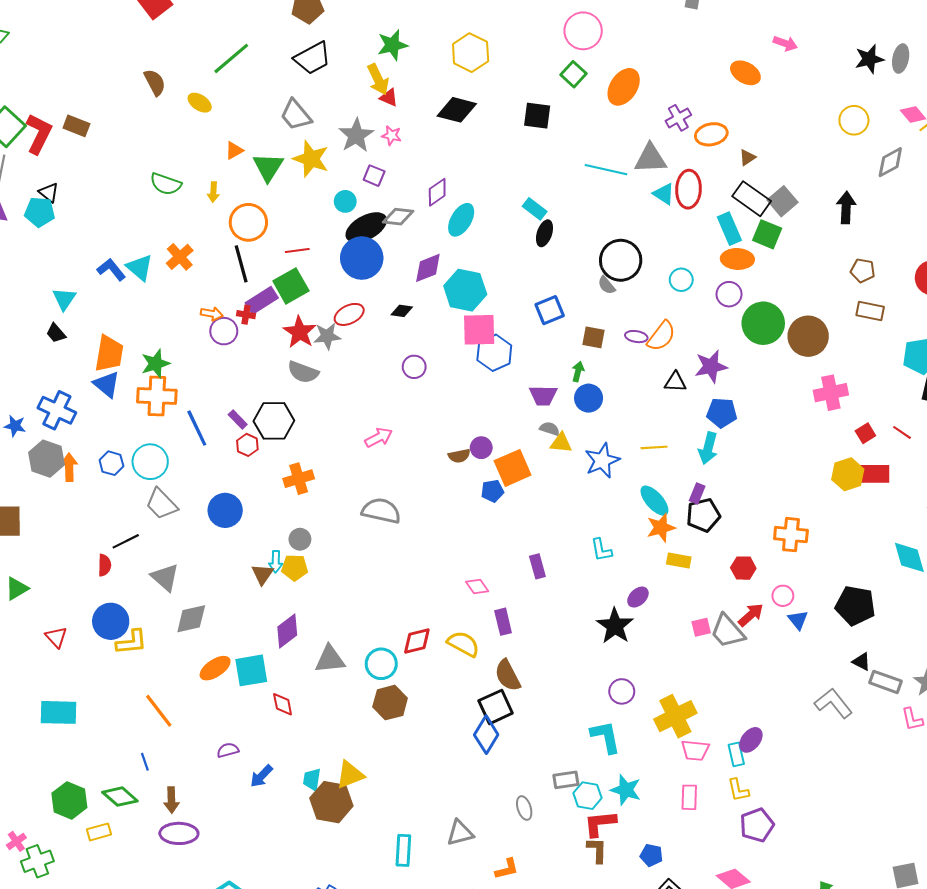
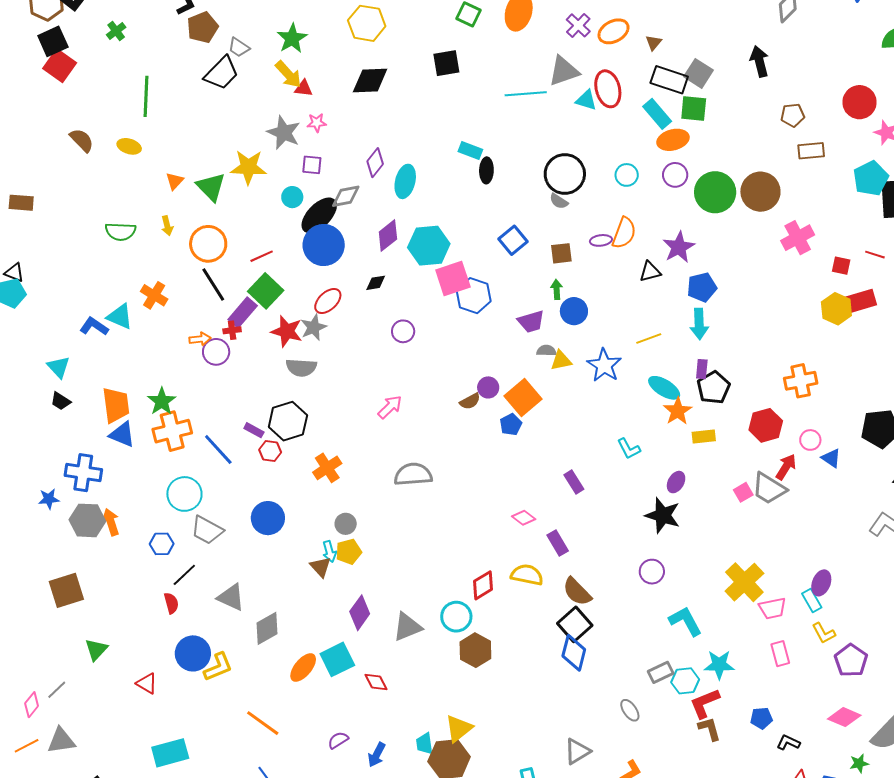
green line: (231, 58) -> (146, 96), turned -30
gray trapezoid: (296, 115) -> (239, 47), moved, size x0.7
red square: (865, 433) -> (841, 266), turned -30
blue hexagon: (111, 463) -> (162, 544), moved
red hexagon: (743, 568) -> (766, 425), size x1.4
purple circle: (622, 691) -> (652, 572), moved

